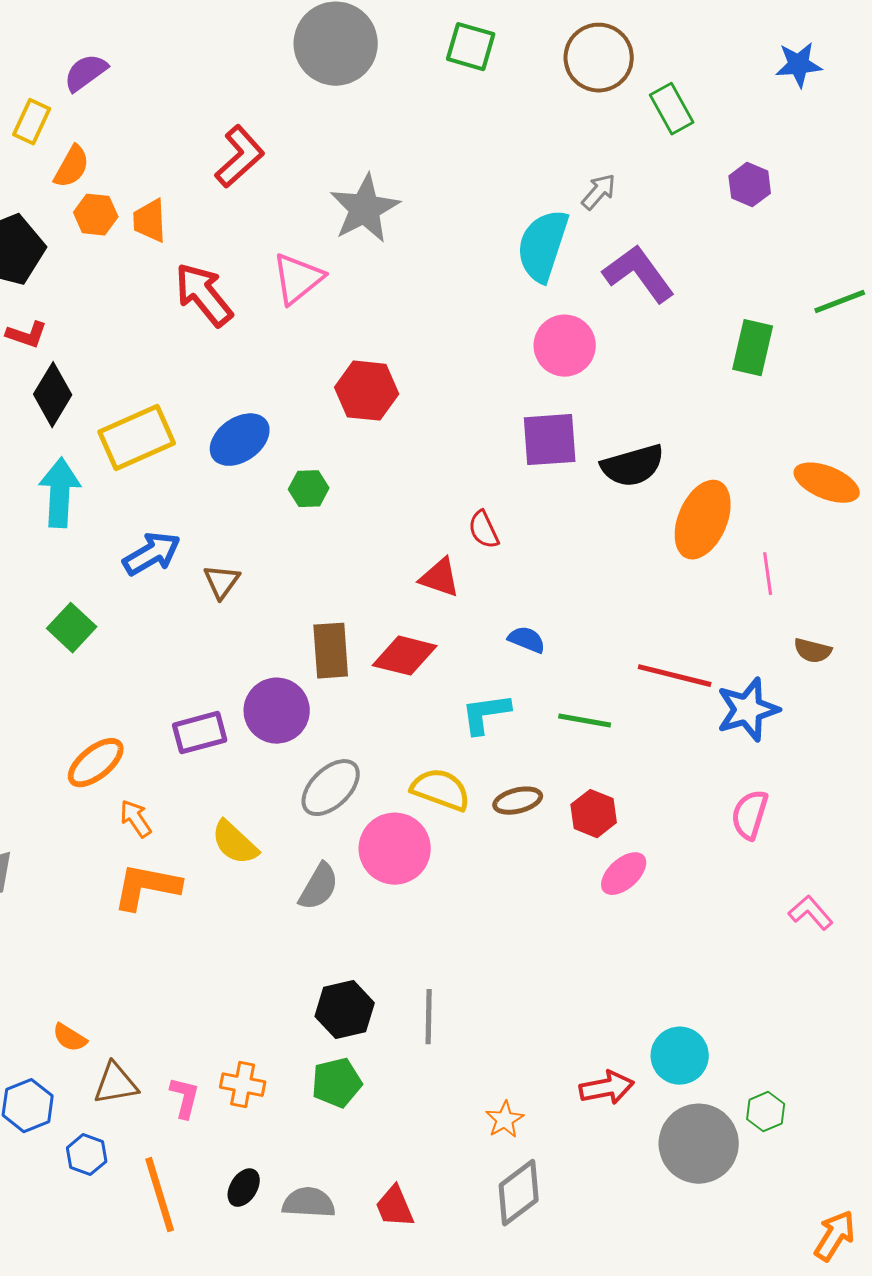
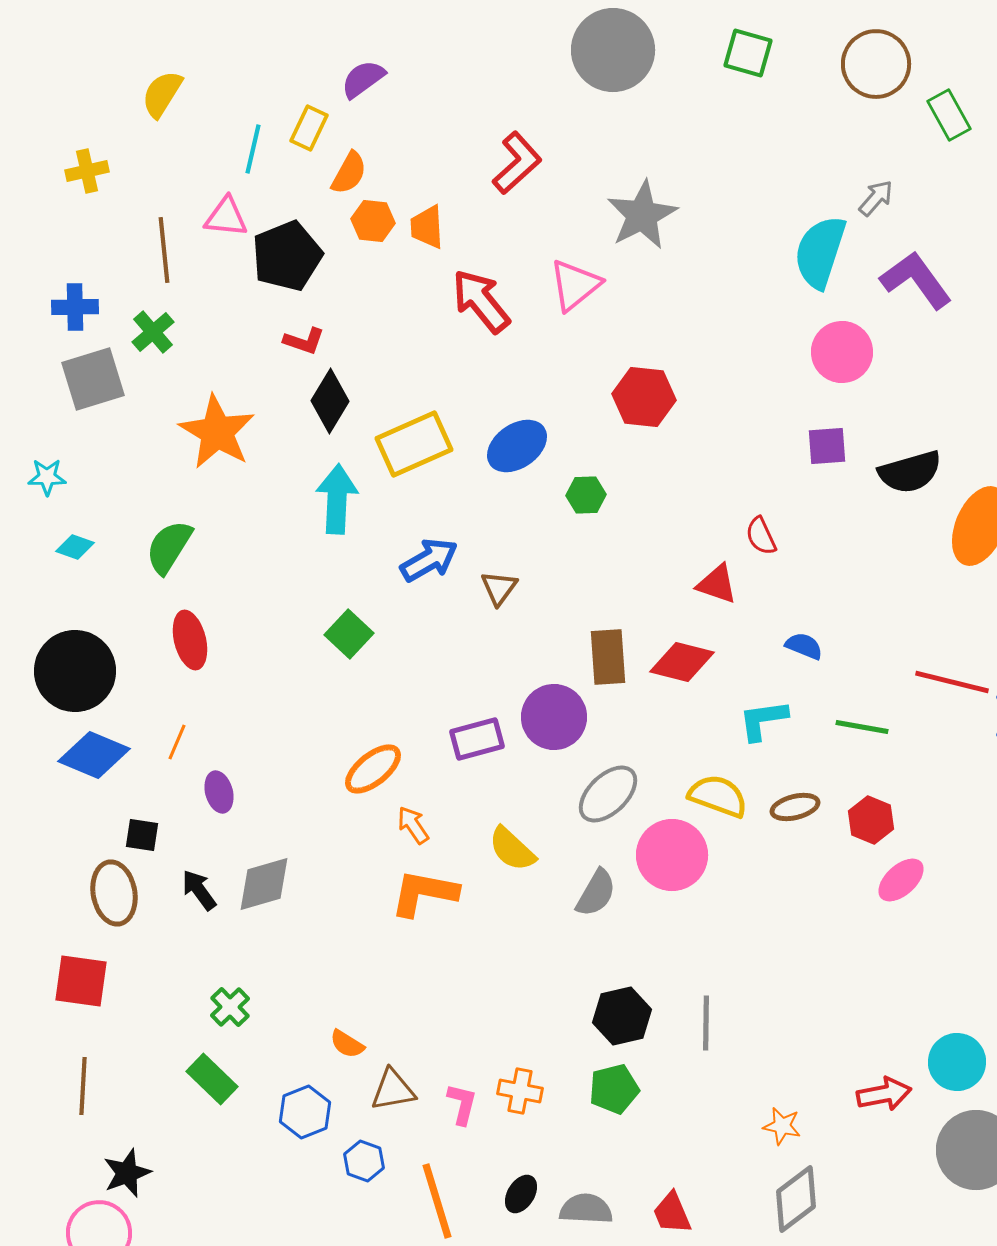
purple square: (550, 440) -> (827, 446), size x0.7
orange star: (505, 1120) -> (782, 1126), turned -30

